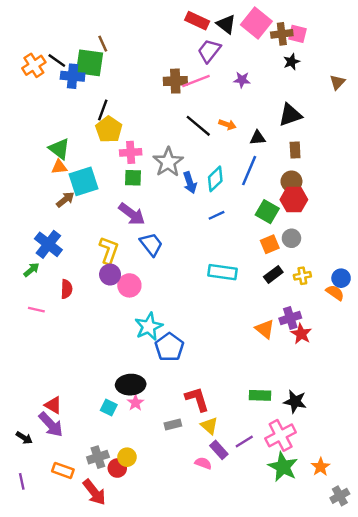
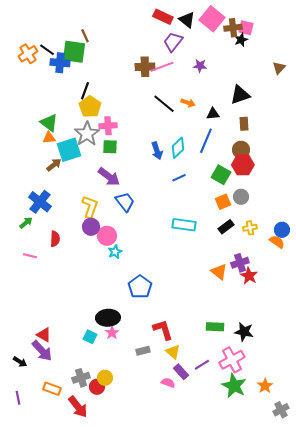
black star: (291, 62) -> (241, 40), moved
gray star: (168, 162) -> (87, 134), moved
cyan star: (149, 327) -> (115, 252), moved, size x0.6

